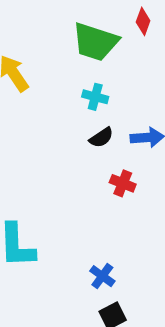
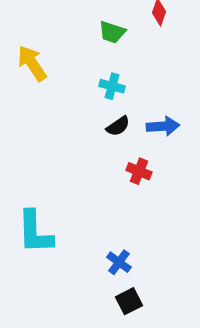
green trapezoid: (95, 42) -> (112, 32), size x0.6

